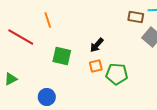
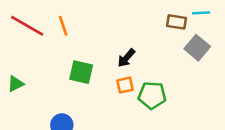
red line: (21, 37) -> (27, 26), moved
green triangle: (11, 79) -> (15, 84), moved

